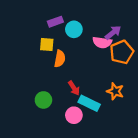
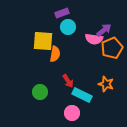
purple rectangle: (55, 22) -> (62, 13), moved
yellow square: (47, 45) -> (43, 41), size x1.5
pink circle: (74, 115) -> (72, 113), moved

